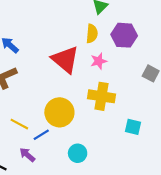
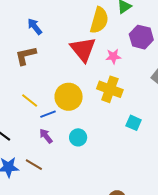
yellow semicircle: (92, 34) -> (99, 20), moved, size x1.5
purple arrow: (27, 155) -> (46, 136), moved

